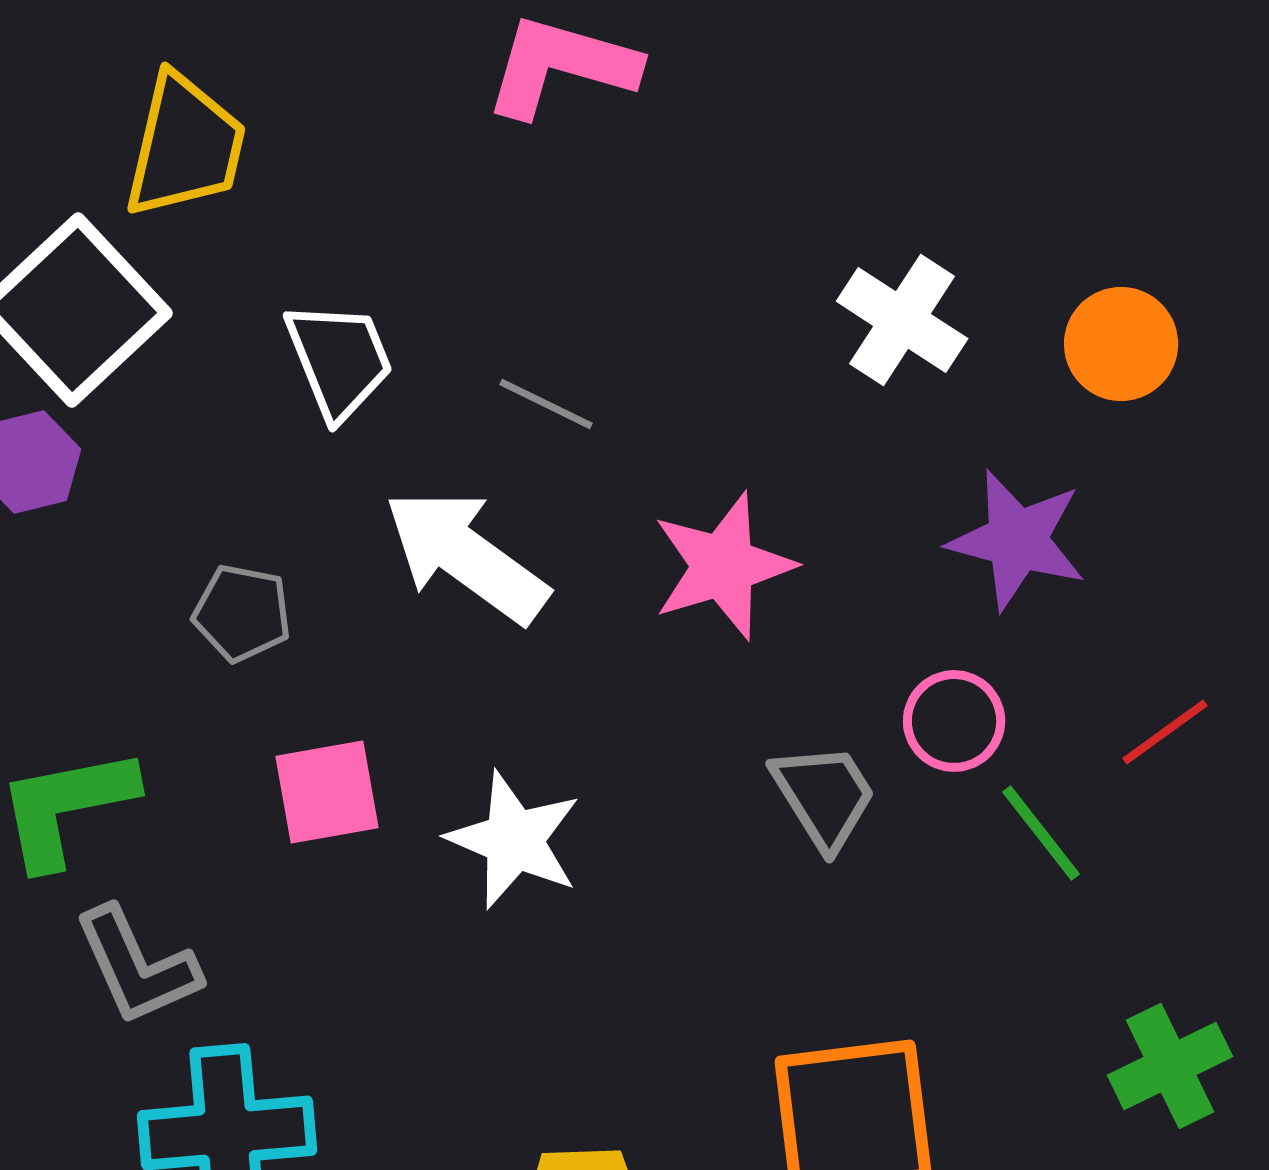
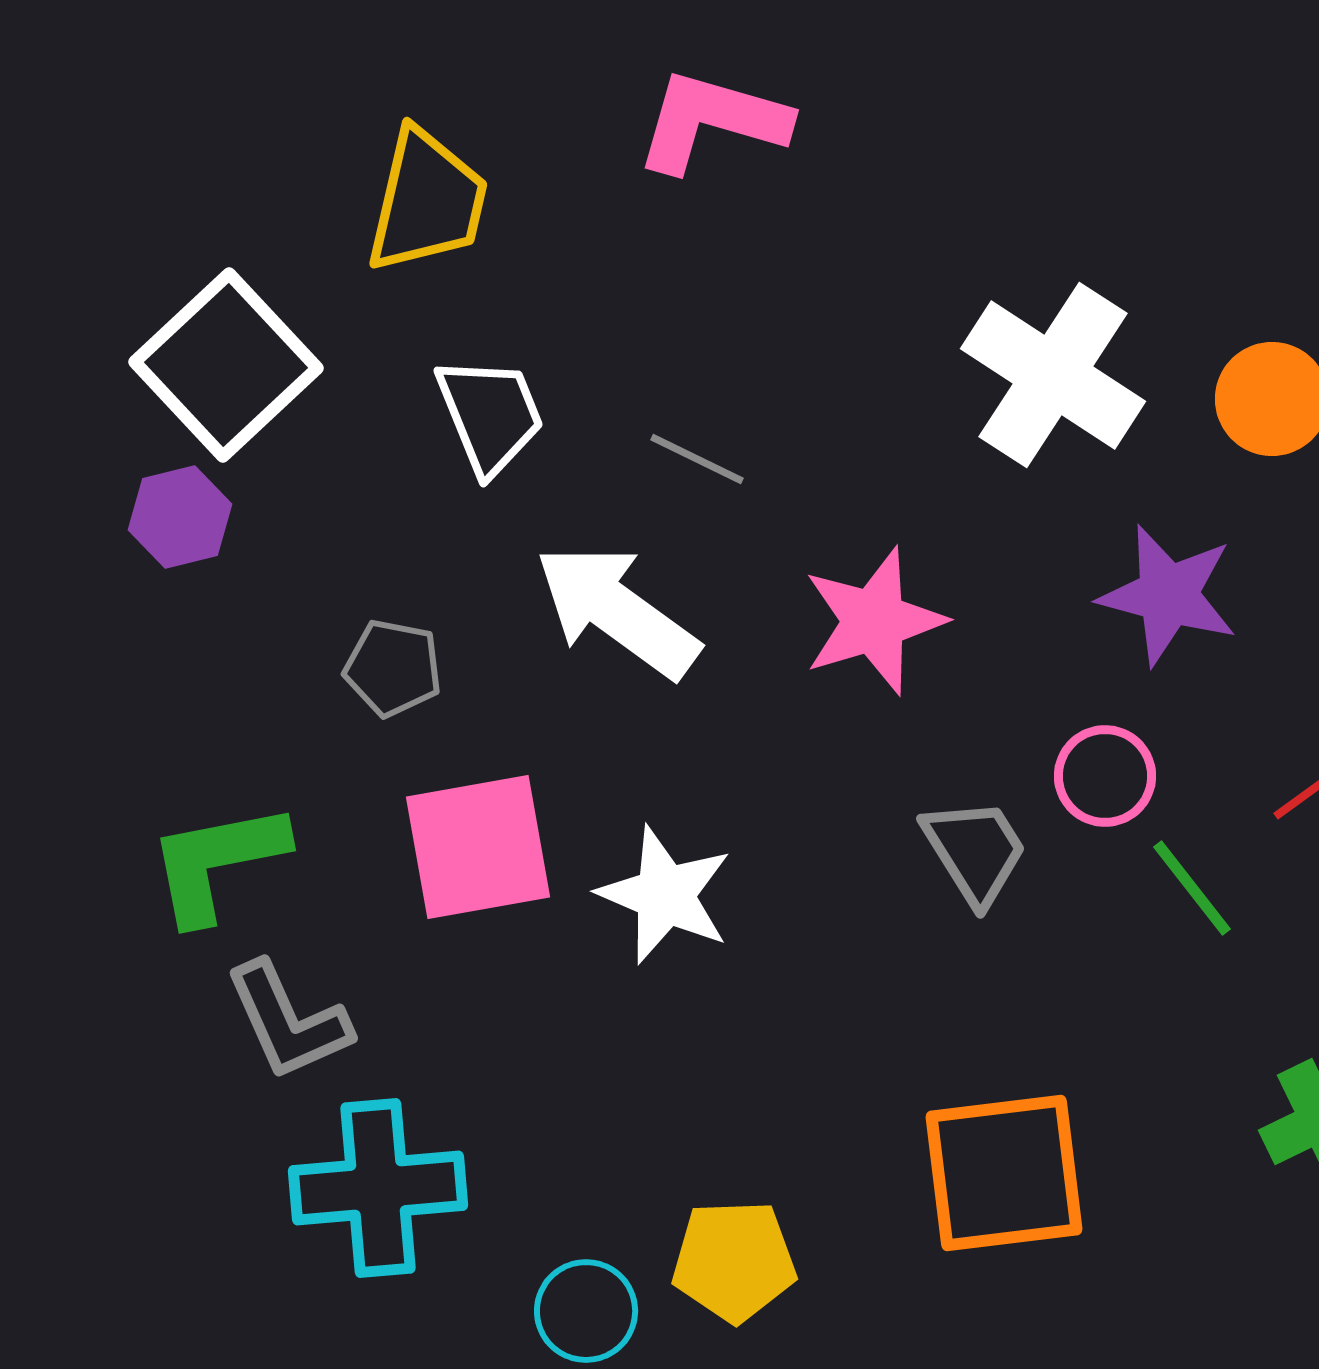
yellow trapezoid: (185, 146) -> (427, 201), moved
white cross: (902, 320) -> (1053, 375), size x1.4
pink square: (327, 792) -> (478, 847), size x1.4

